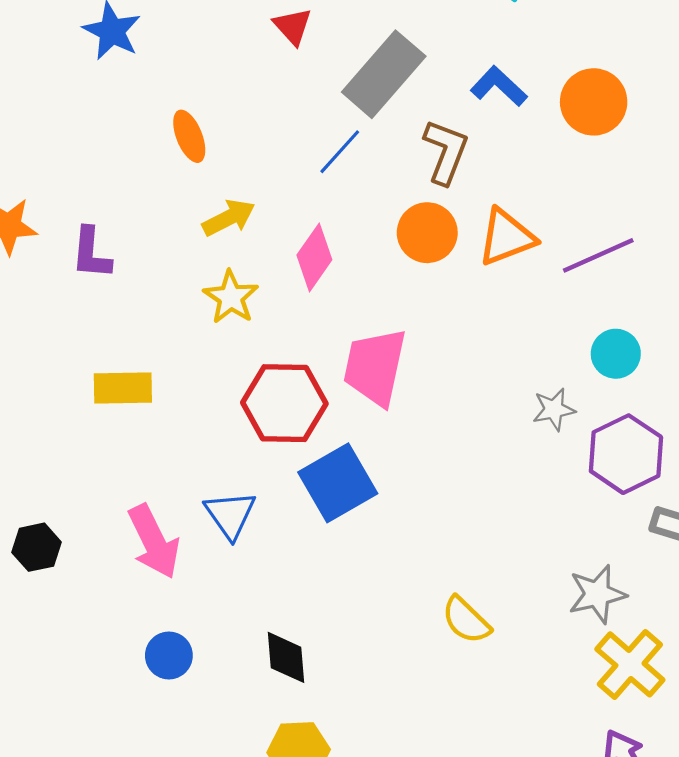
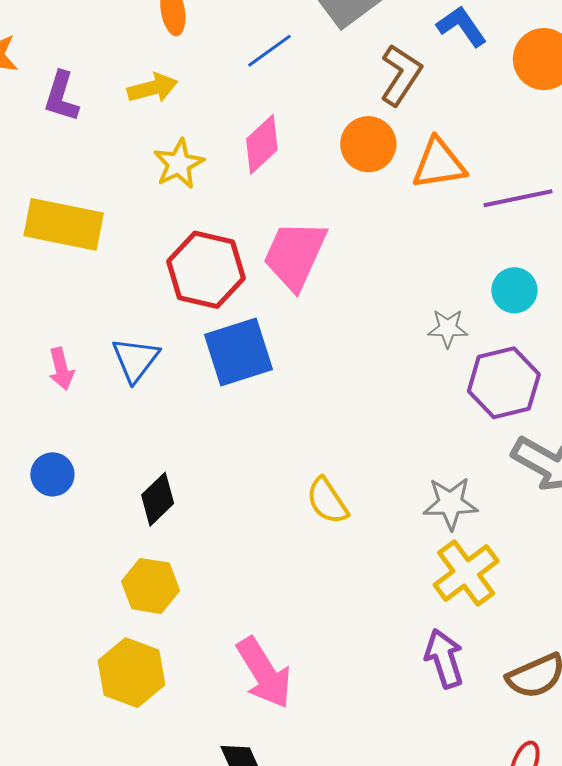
blue line: (340, 152) -> (270, 51), moved
yellow arrow: (229, 218) -> (153, 88), moved
yellow rectangle: (123, 388) -> (64, 224), size x1.4
pink arrow: (154, 542) -> (61, 369), size x0.6
black diamond: (286, 657) -> (158, 499), turned 38

